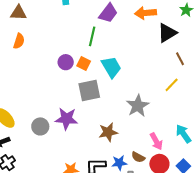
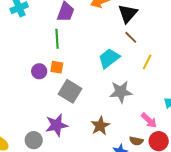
brown line: (180, 59) -> (131, 37), moved
cyan trapezoid: (111, 67) -> (109, 58), moved, turned -80
gray square: (89, 90) -> (70, 91), turned -30
gray star: (138, 106) -> (121, 92), turned -30

